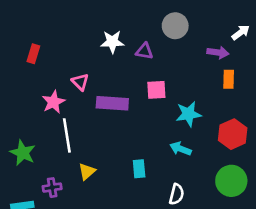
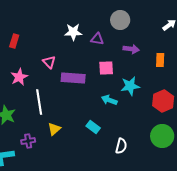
purple arrow: (218, 52) -> (131, 49), moved
pink star: (53, 102) -> (19, 77), moved
cyan arrow: (181, 149) -> (109, 100), moved
cyan rectangle: (139, 169) -> (93, 127), turned -48

